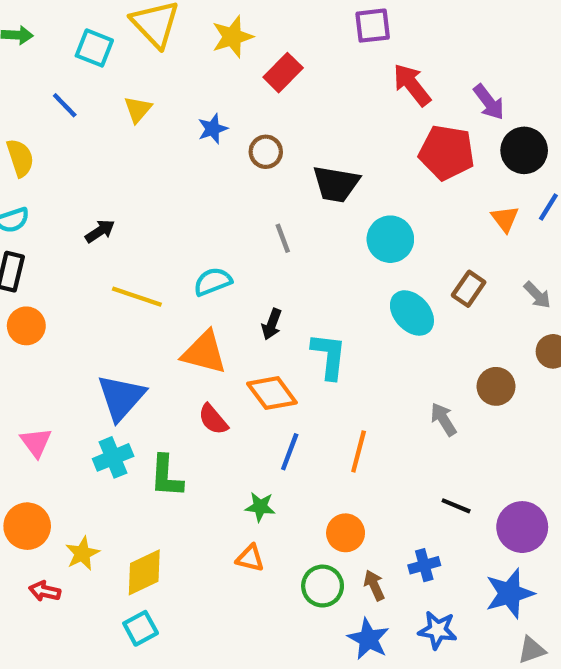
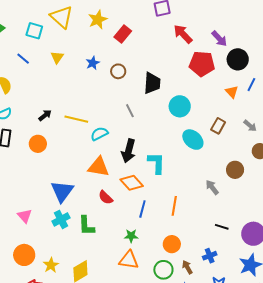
black trapezoid: (336, 184) -> (152, 83), turned -90
yellow line: (137, 297) -> (76, 119), moved
black arrow: (272, 324) -> (129, 151), size x1.6
orange circle: (26, 326) -> (38, 144), moved
orange triangle: (250, 558) -> (129, 260), size x1.5

